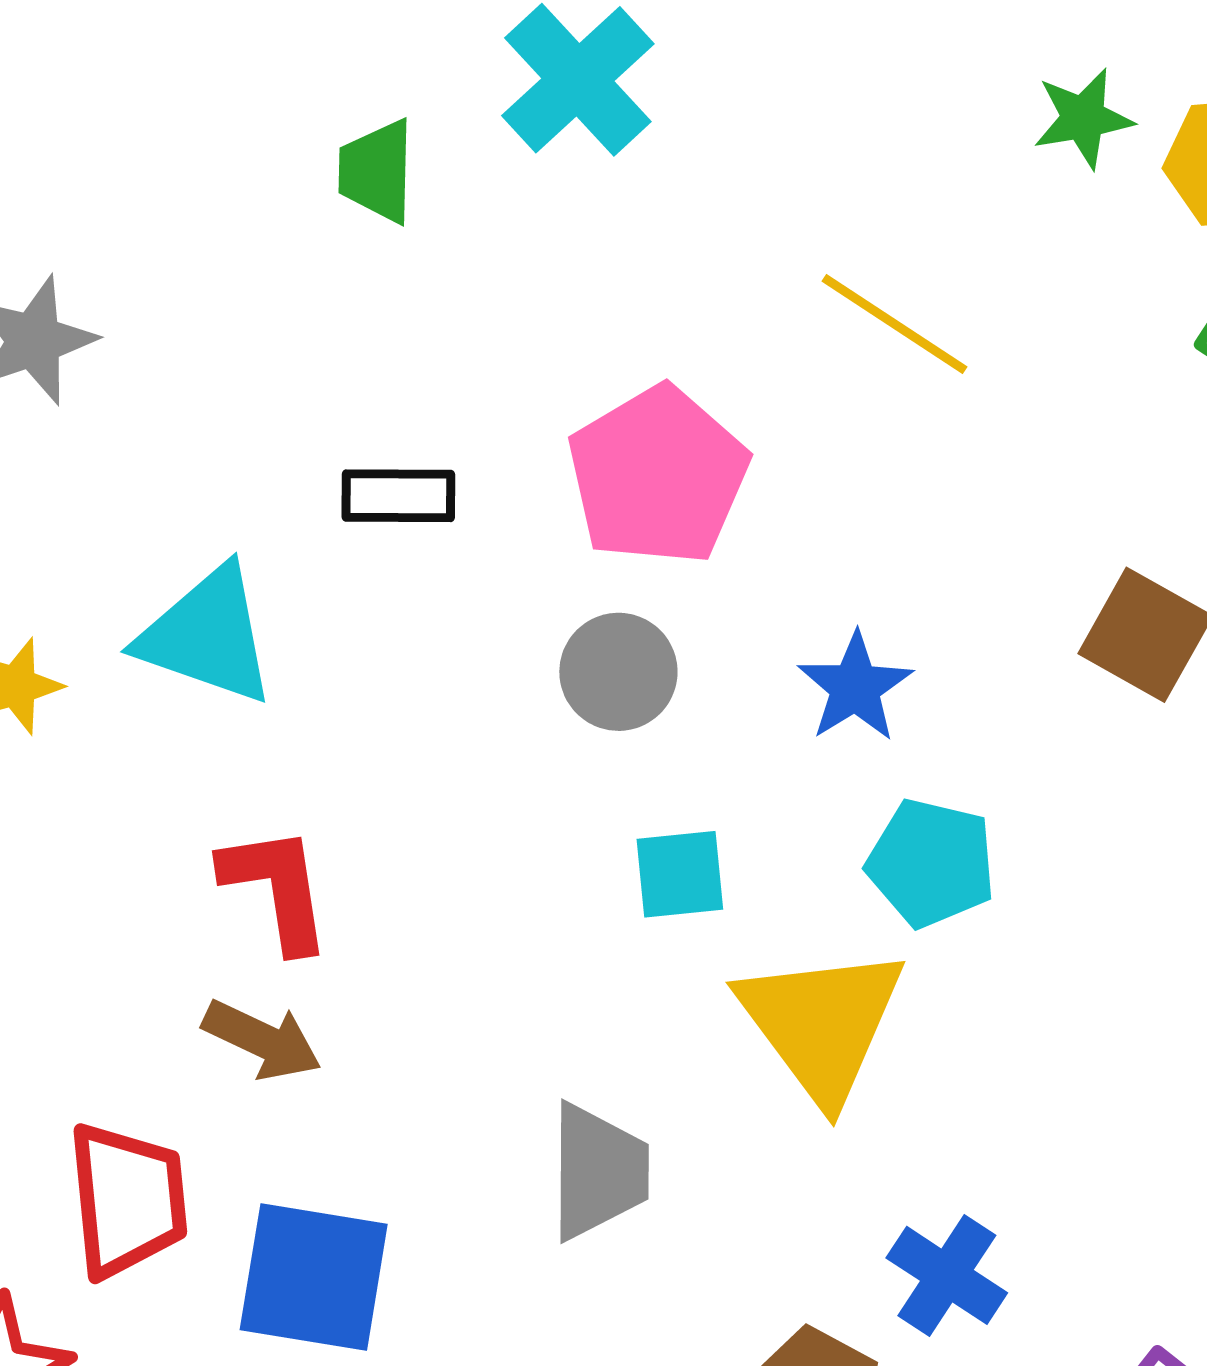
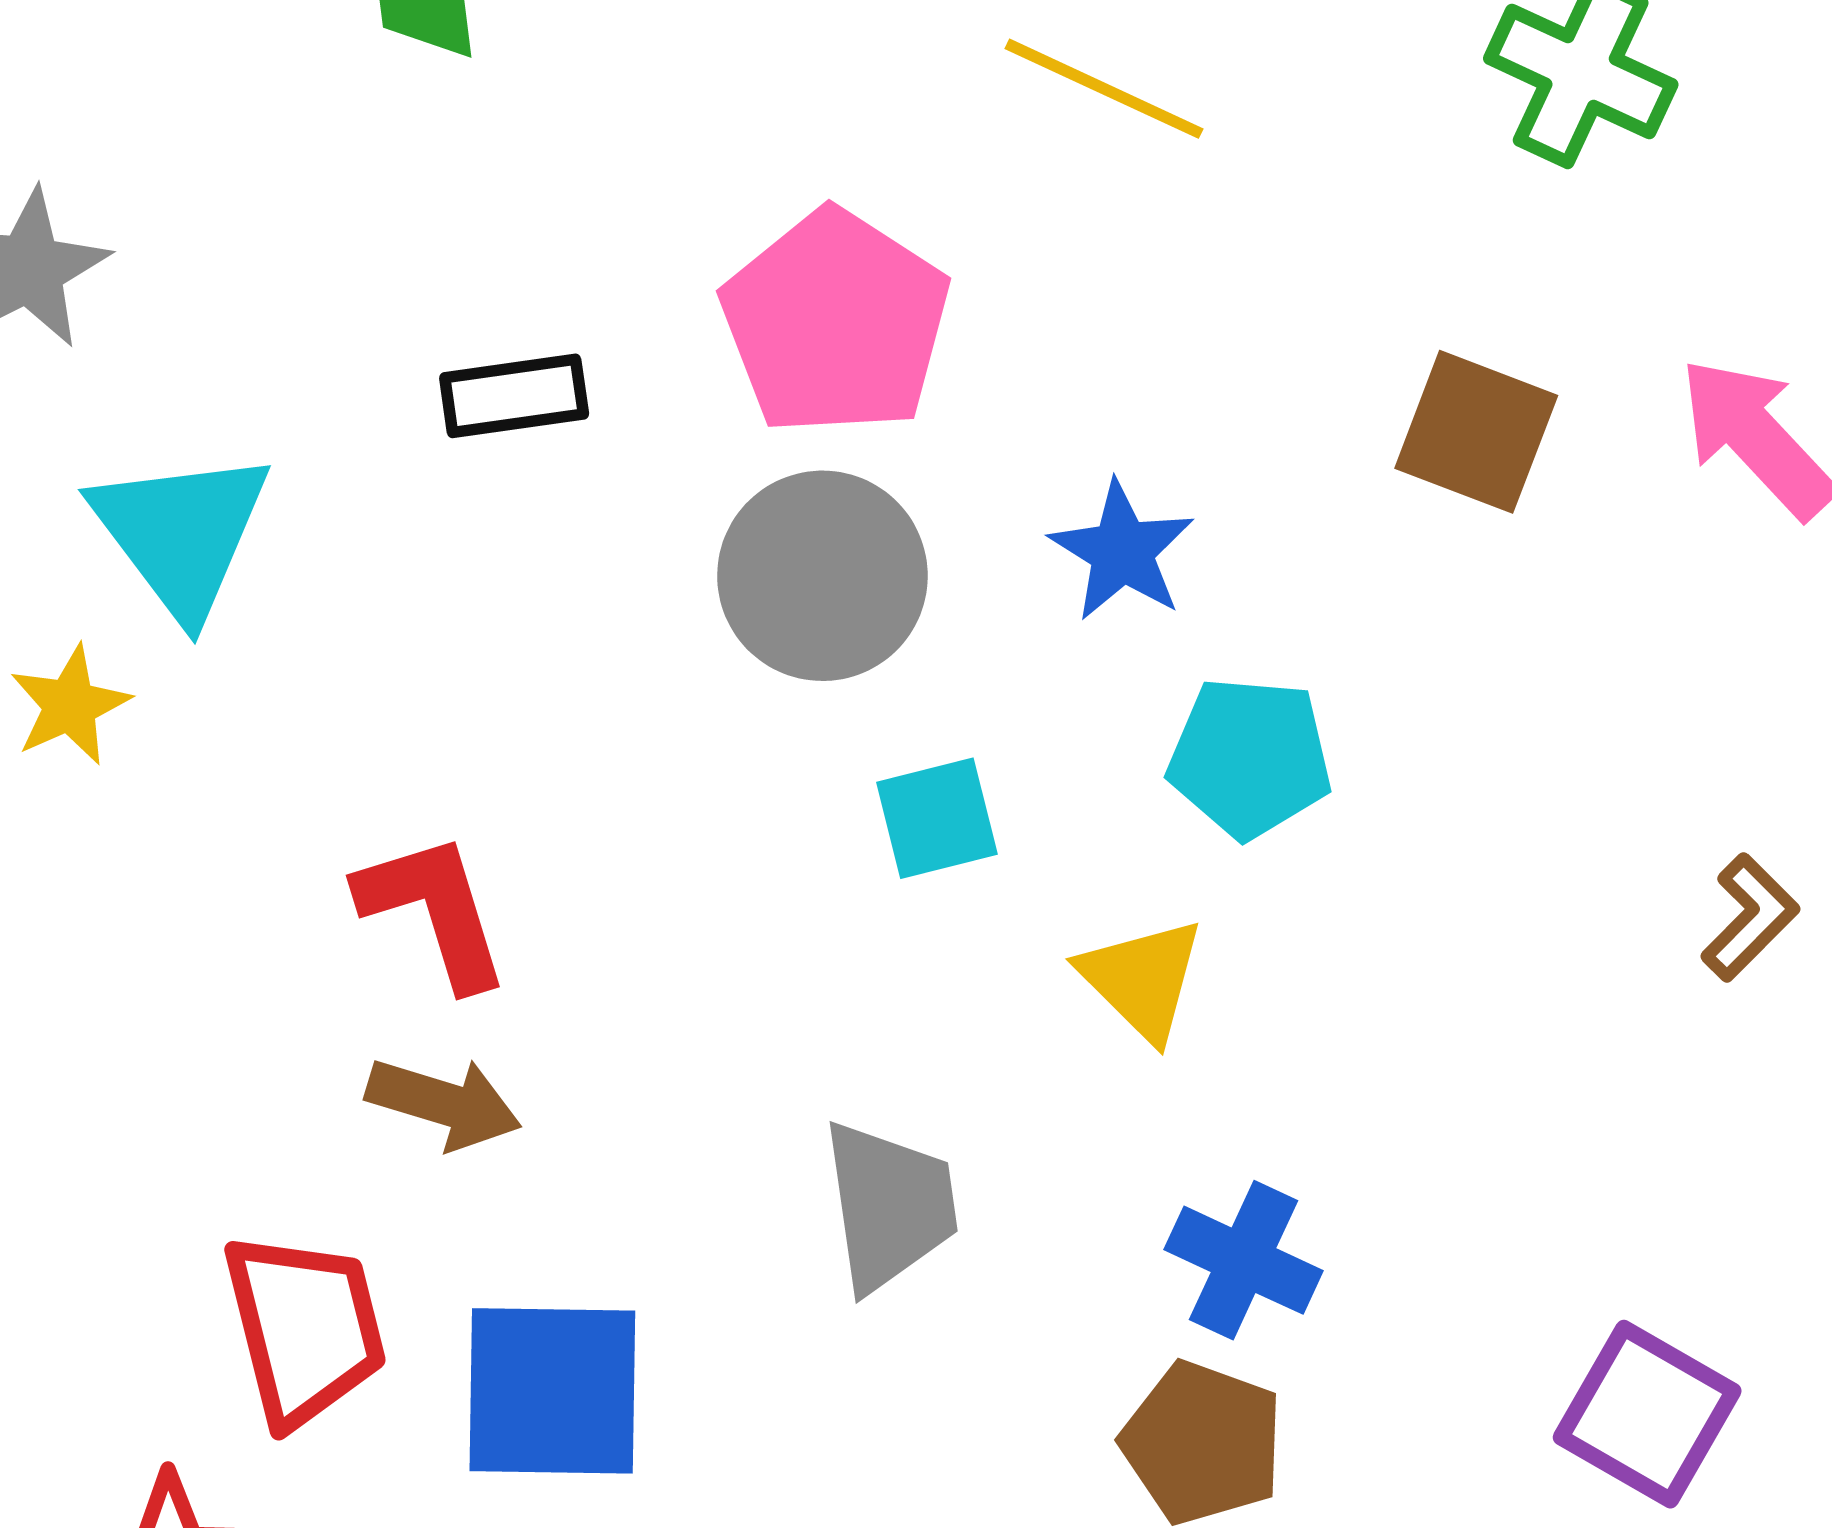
cyan triangle: (207, 635) -> (181, 533), moved, turned 42
gray circle: (618, 672) -> (822, 576), size x1.4
yellow triangle: (822, 1024) -> (1142, 979), size x0.6
blue cross: (947, 1275) -> (1244, 1260), moved

